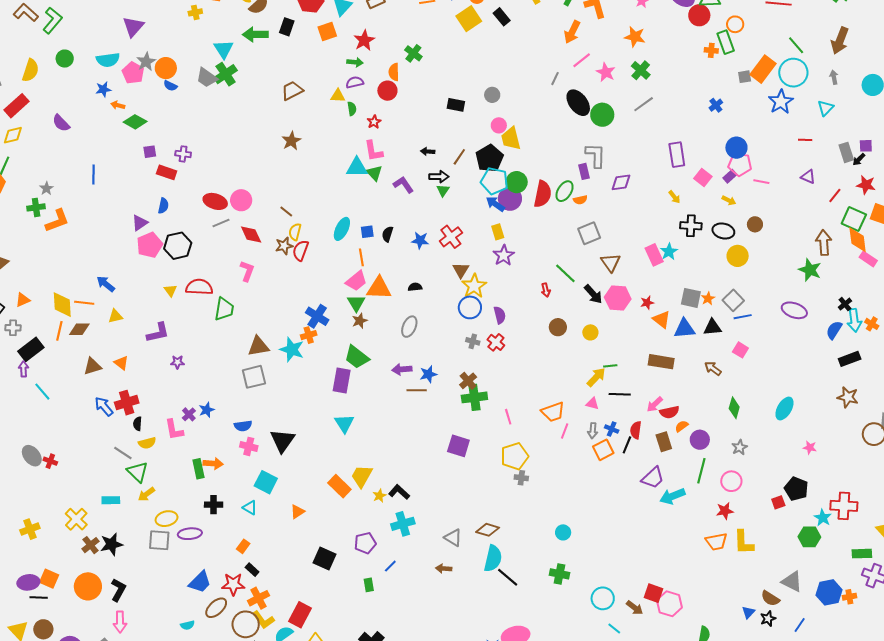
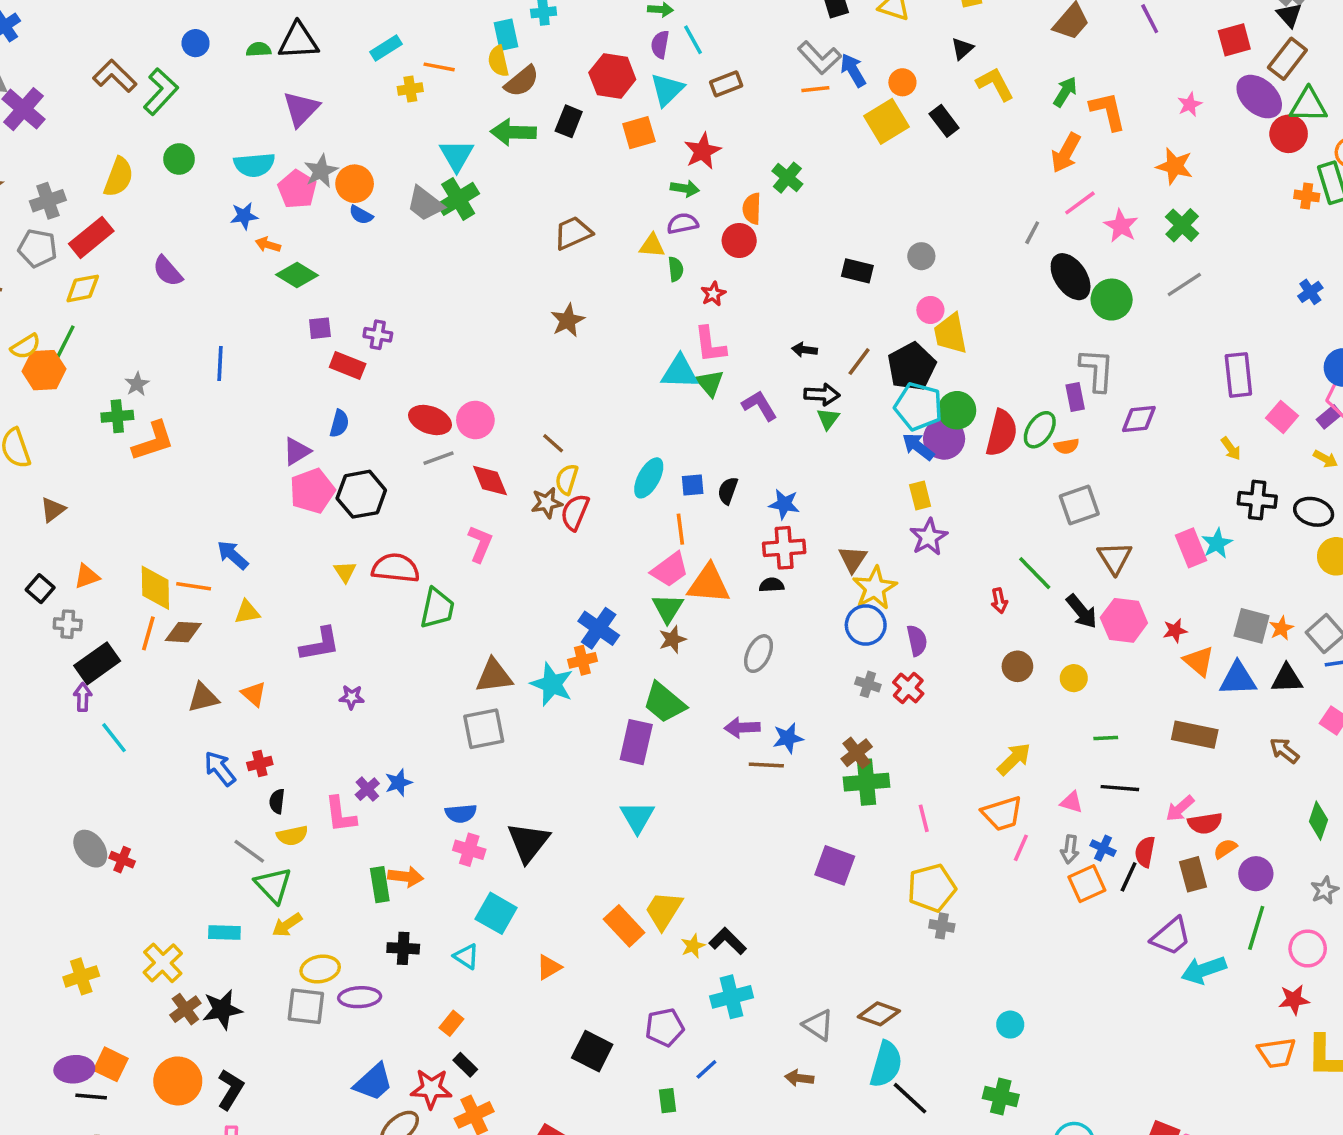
red cross: (451, 237) -> (784, 548), moved, turned 30
yellow arrow: (596, 377) -> (1014, 759), moved
red cross: (127, 403) -> (260, 764), size x0.6

